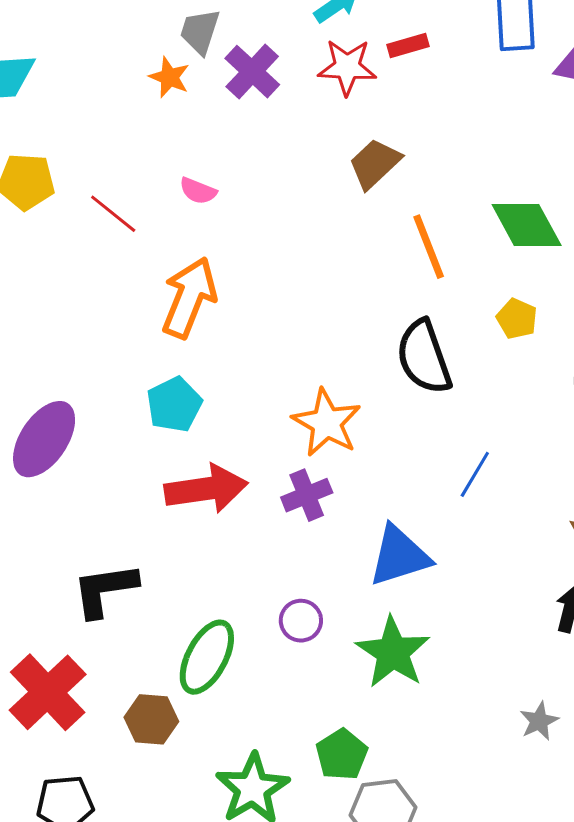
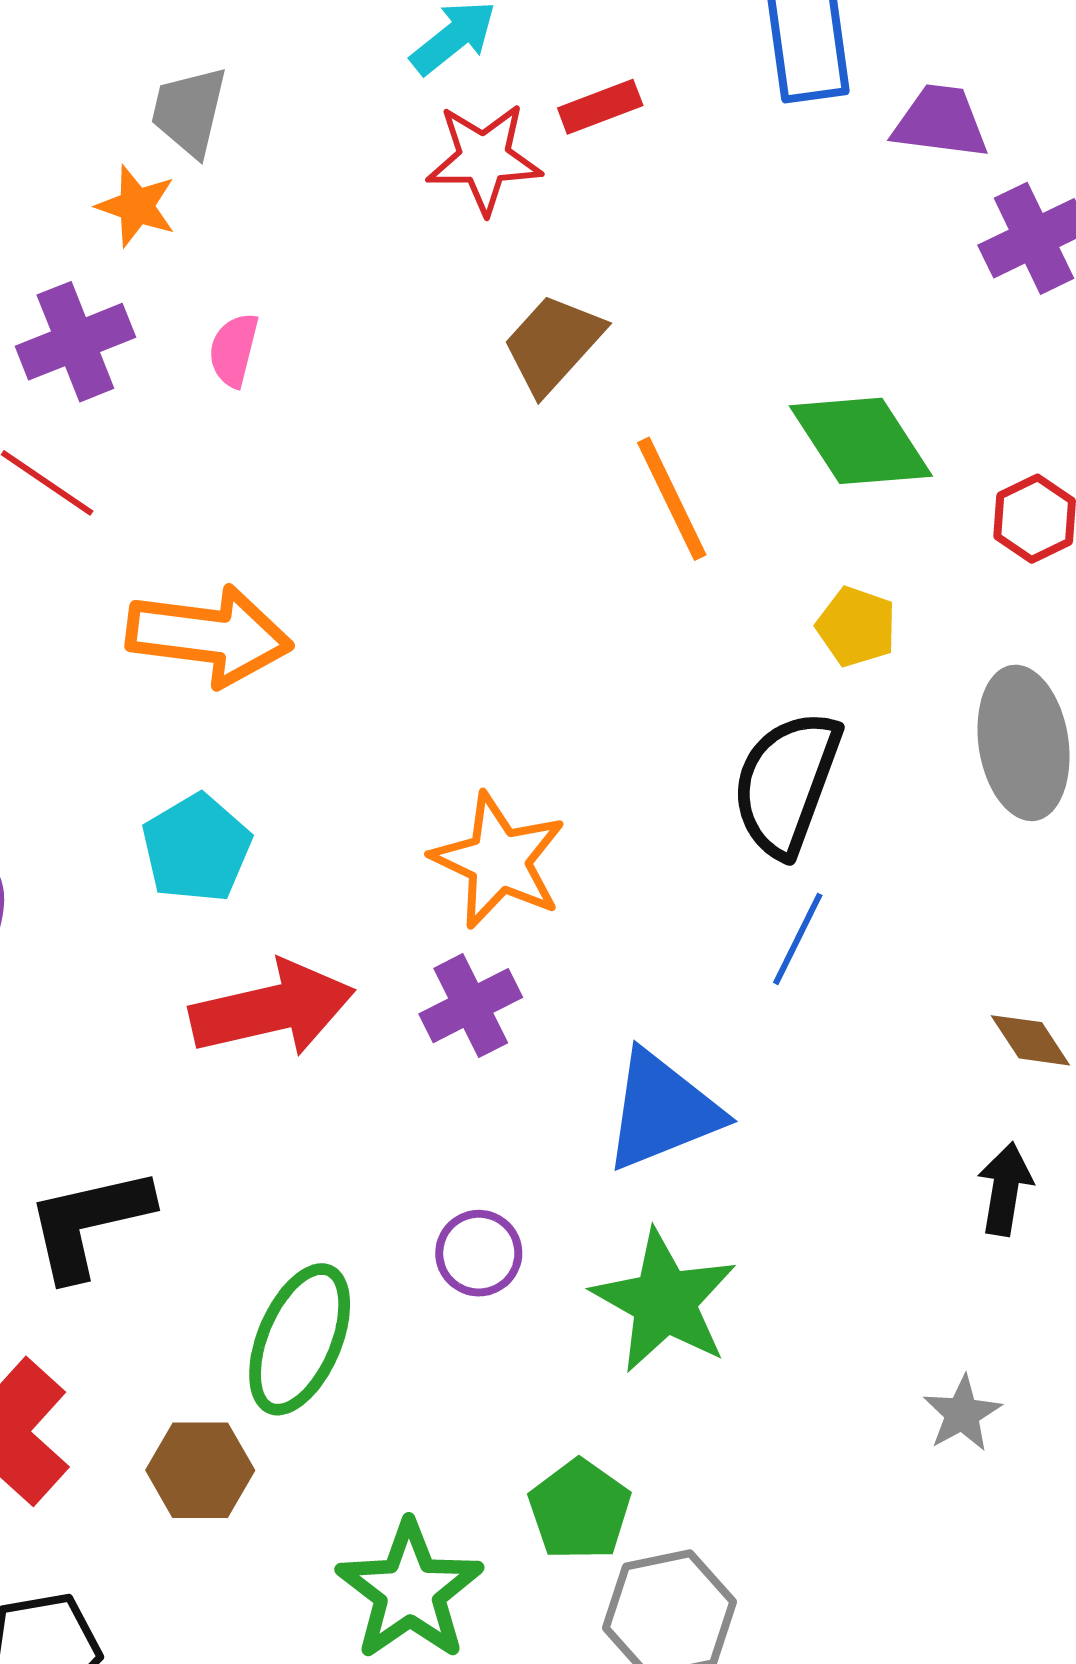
purple cross: (252, 72) -> (75, 342), moved, turned 30
pink semicircle: (198, 191) -> (234, 350), moved, turned 87
orange arrow: (189, 298) -> (209, 636), turned 80
black semicircle: (424, 357) -> (786, 783), moved, turned 44

